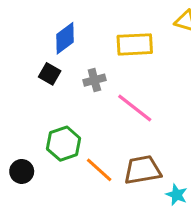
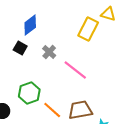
yellow rectangle: (135, 44) -> (88, 29), moved, turned -60
gray cross: (94, 80) -> (49, 52), turned -32

